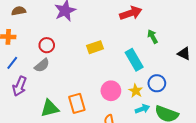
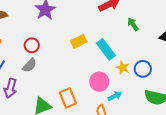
cyan rectangle: (134, 60) -> (106, 49), moved
yellow star: (136, 91) -> (123, 68), moved
cyan arrow: (142, 109) -> (115, 96), moved

